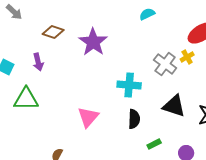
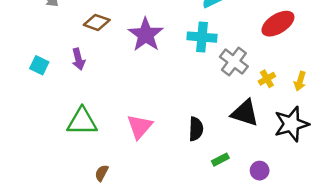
yellow cross: (187, 57) -> (267, 79), moved
cyan cross: (129, 85) -> (202, 37), moved
green triangle: (26, 99) -> (82, 122), moved

